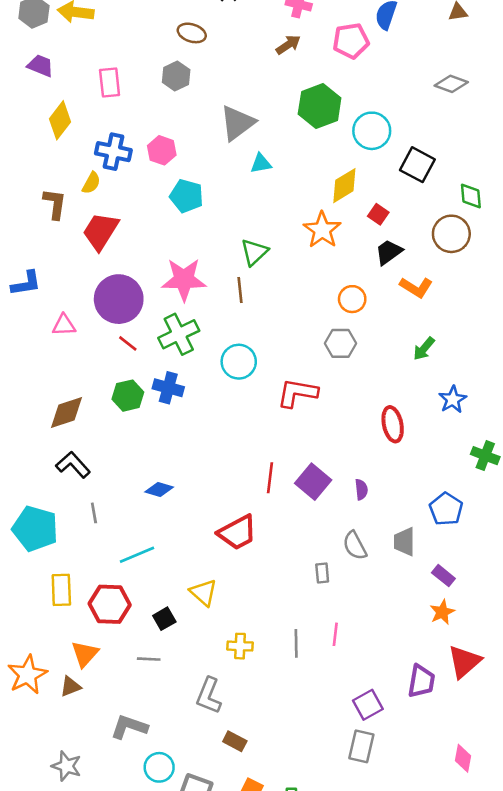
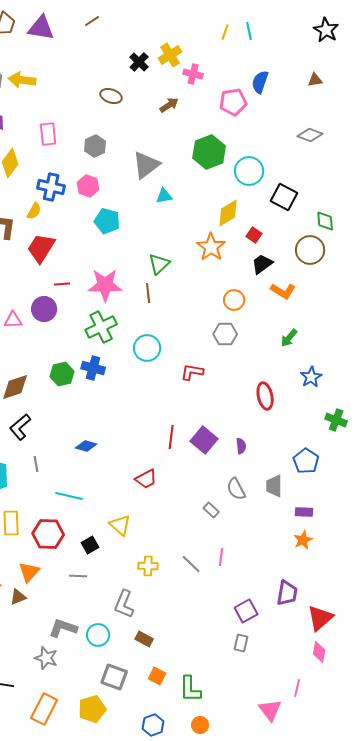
brown arrow: (288, 45) -> (169, 105), moved
gray hexagon: (176, 76) -> (95, 146), moved
purple circle: (119, 299) -> (44, 309), moved, size x0.7
red line: (128, 343) -> (62, 284), moved, turned -42
red L-shape: (297, 393) -> (192, 372), size x0.7
black L-shape: (73, 465) -> (20, 427), turned -88
red trapezoid: (237, 533) -> (146, 479), size x0.7
cyan line: (137, 555) -> (69, 496), turned 36
gray rectangle: (322, 573) -> (211, 510), turned -42
purple rectangle: (443, 576) -> (304, 512), turned -36
gray line: (296, 643) -> (191, 564), turned -45
red triangle: (464, 662) -> (320, 618), moved
gray rectangle: (361, 746) -> (241, 643), size x0.7
gray star: (67, 766) -> (46, 658), moved
cyan circle: (159, 767) -> (98, 635), moved

